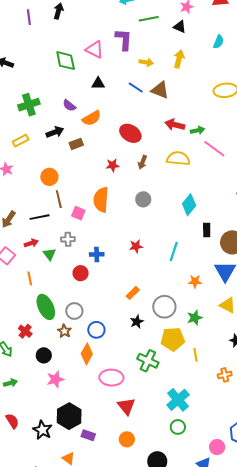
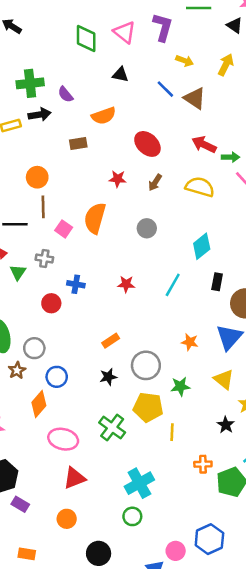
purple semicircle: (69, 105) -> (65, 94), moved
black arrow: (55, 132) -> (40, 115), moved
cyan line: (174, 251) -> (173, 285), moved
red triangle: (126, 406) -> (74, 478), turned 36

